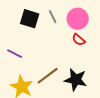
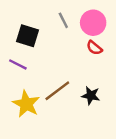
black square: (30, 19) -> (27, 36), moved
black star: (76, 80) -> (91, 96), size x0.7

